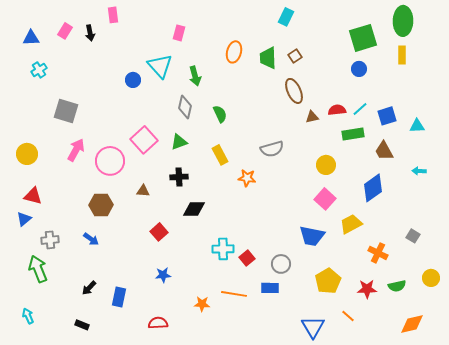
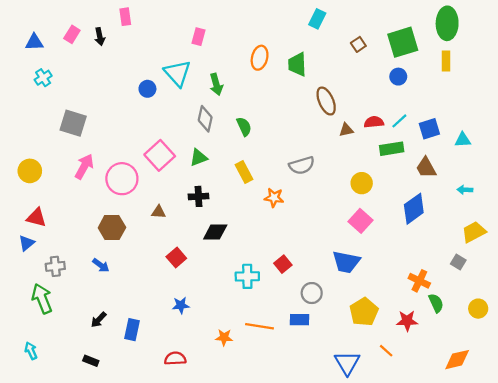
brown square: (295, 56) -> (358, 44), moved
yellow trapezoid: (351, 224) -> (474, 232), moved
red square: (247, 258) -> (283, 264), moved
green semicircle: (397, 286) -> (436, 303), moved, turned -102

